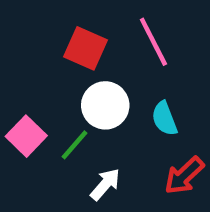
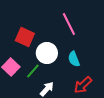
red square: (86, 48) -> (25, 37), moved

